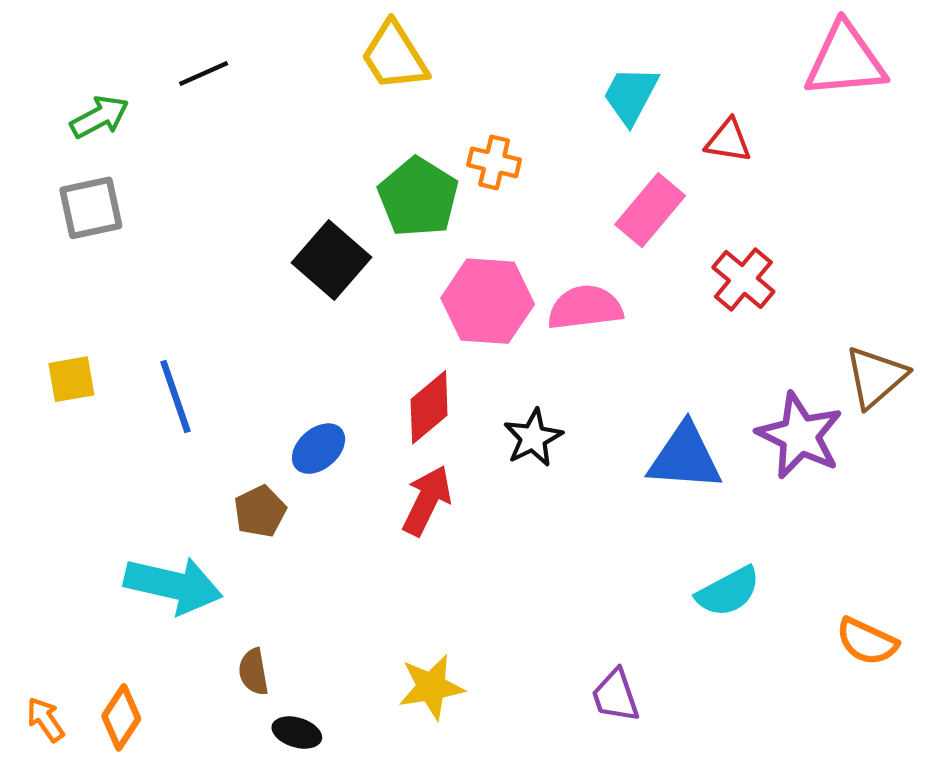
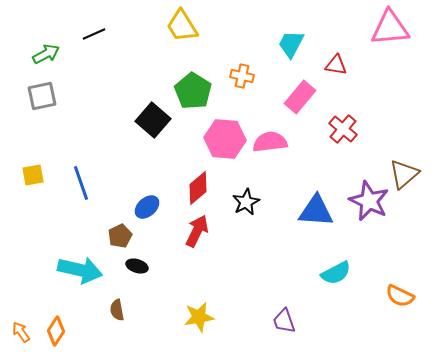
orange cross: (494, 162) -> (242, 76), moved
black ellipse: (297, 732) -> (137, 266), moved

